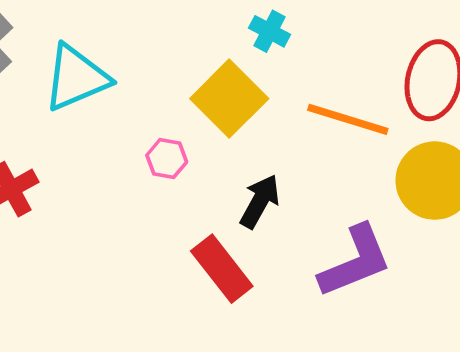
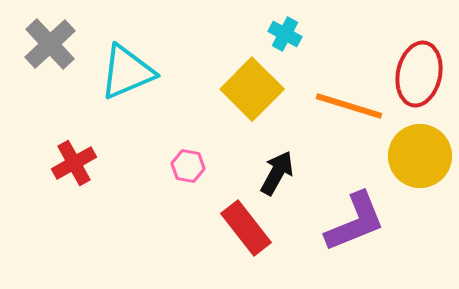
pink hexagon: (167, 159) -> (188, 166), moved

